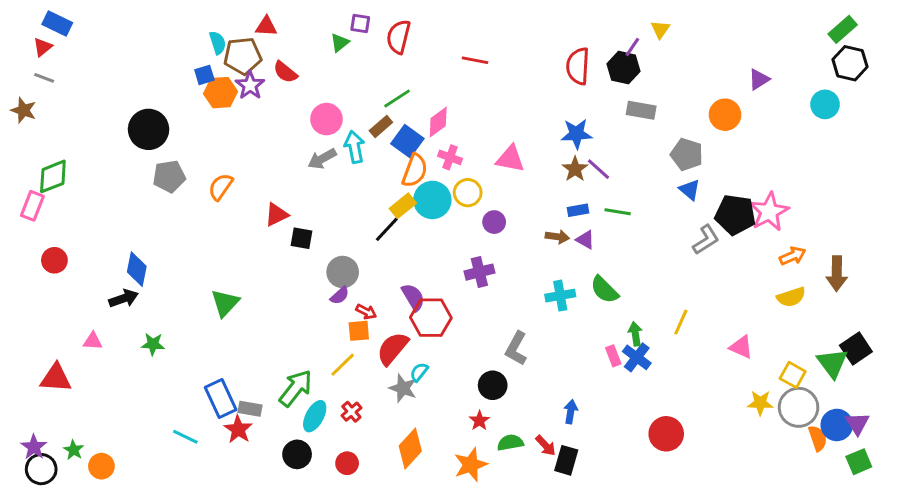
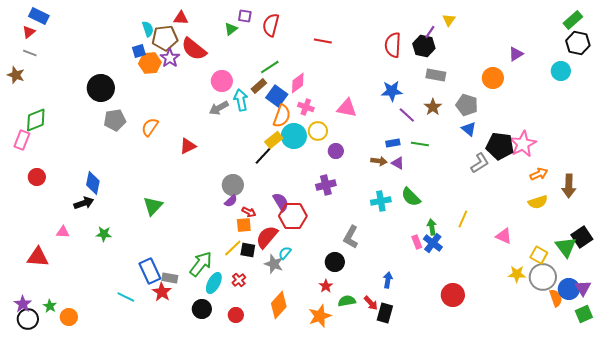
red semicircle: (285, 72) -> (194, 49), size x1.5
brown star: (575, 169) -> (433, 107), moved
black square: (301, 238) -> (248, 250), moved

